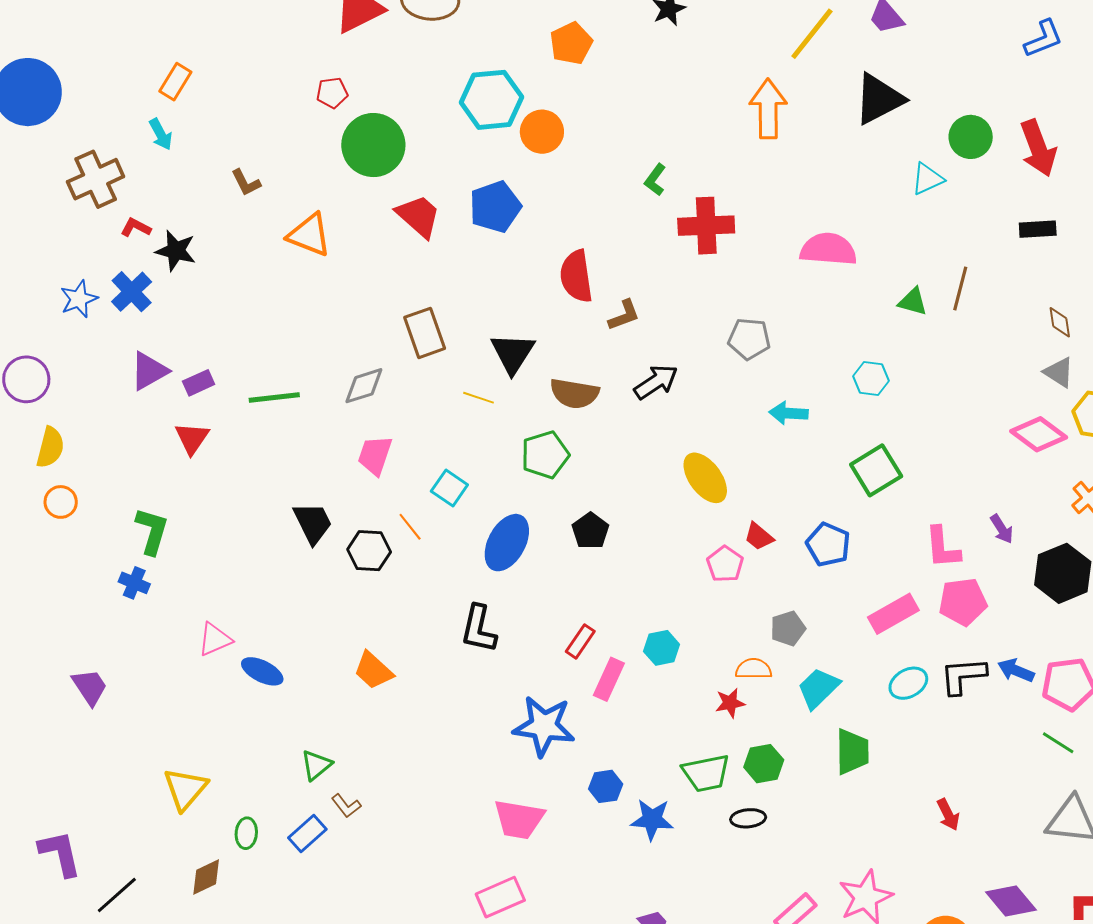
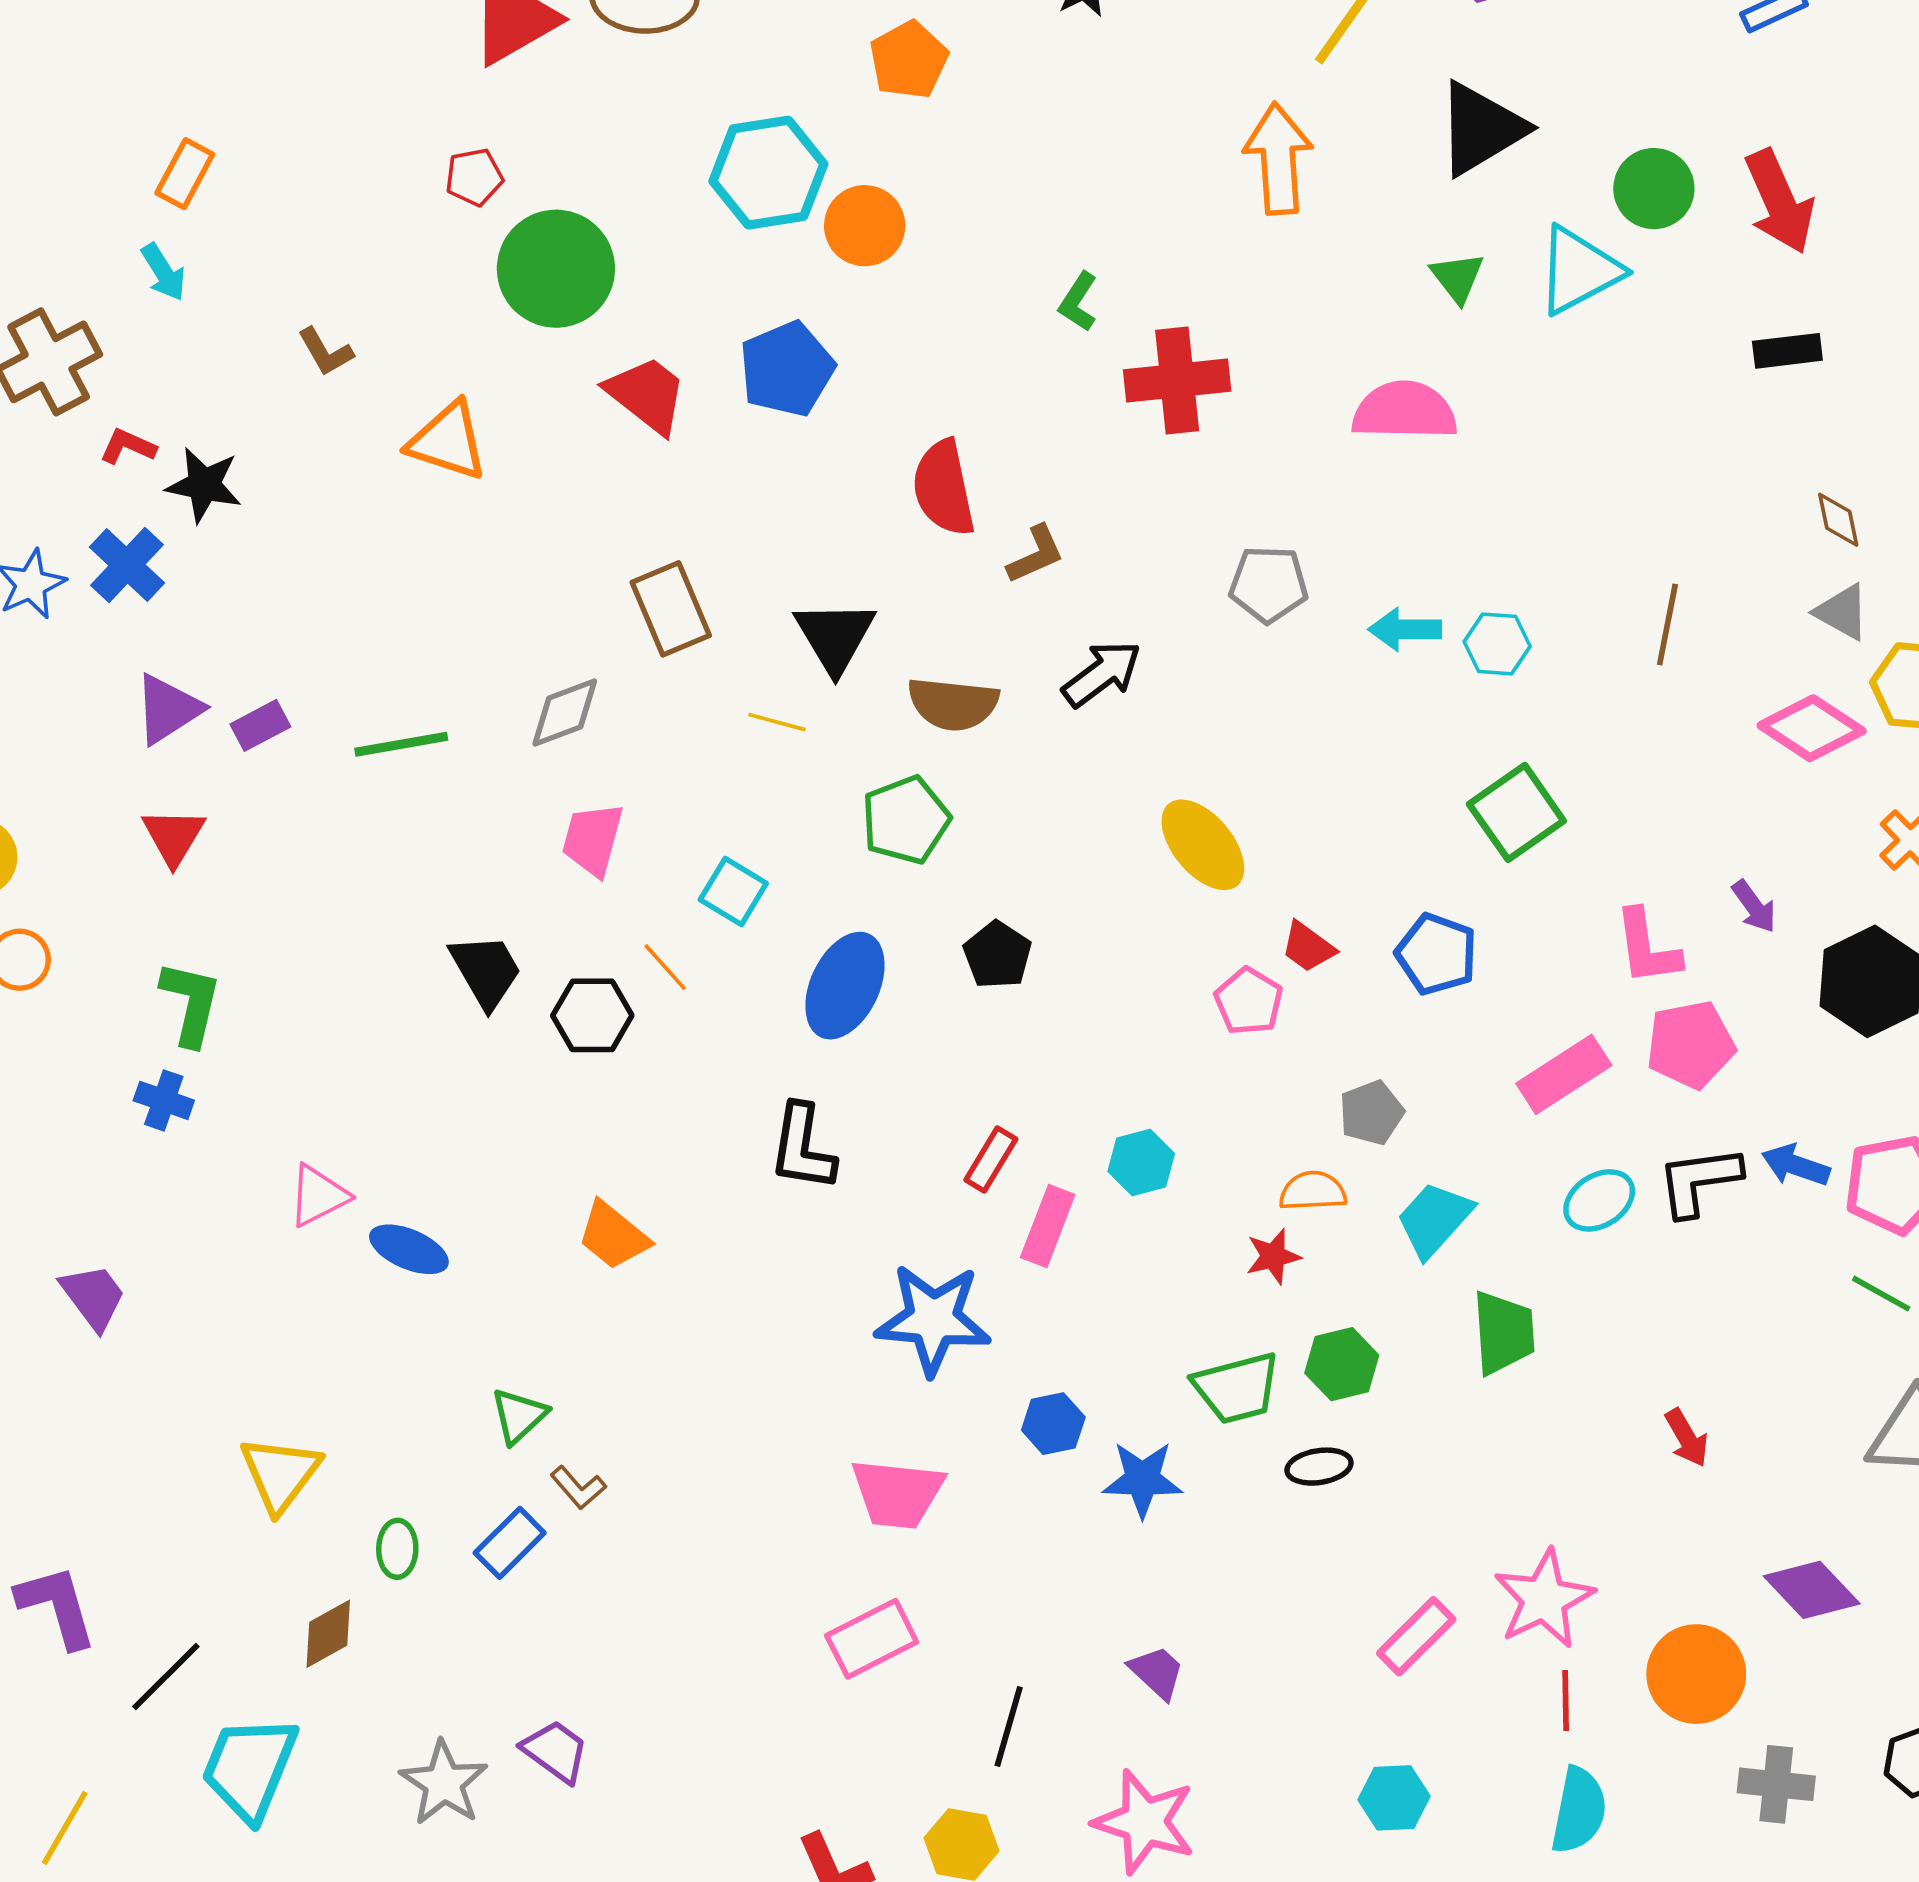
cyan triangle: (927, 179) -> (1579, 270), size x1.5
brown line: (960, 289) -> (1667, 624), moved
green triangle: (913, 302) -> (1457, 277), moved, turned 40
cyan arrow: (788, 413) -> (1405, 629), moved
red triangle: (192, 438) -> (174, 836), moved

